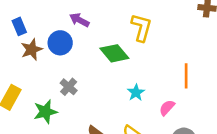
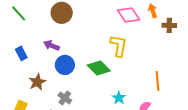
purple arrow: (79, 20) -> (52, 45), moved
blue circle: (60, 43) -> (65, 65), moved
brown star: (32, 49) -> (37, 82), moved

